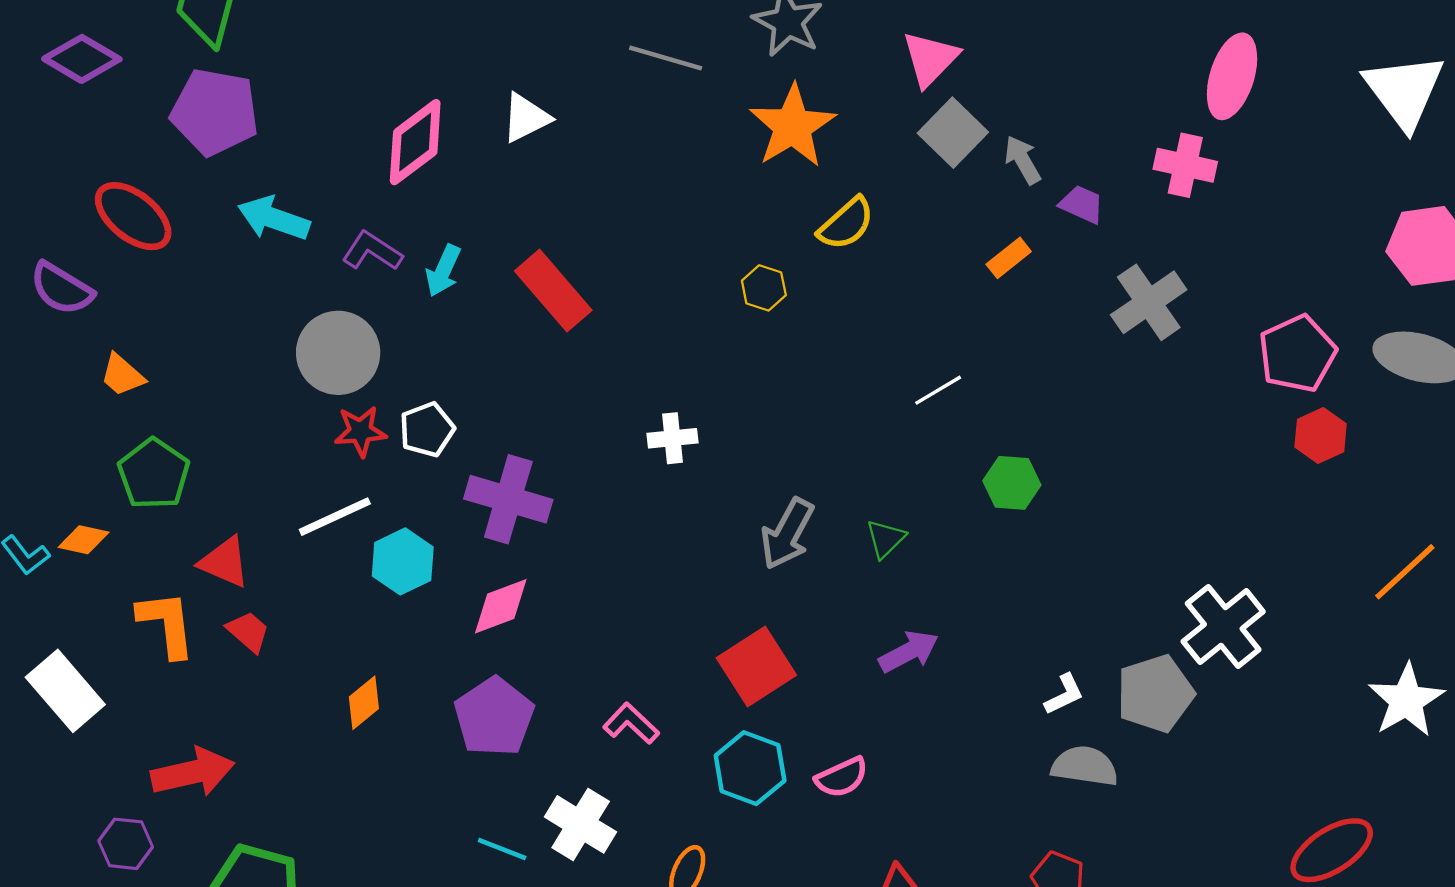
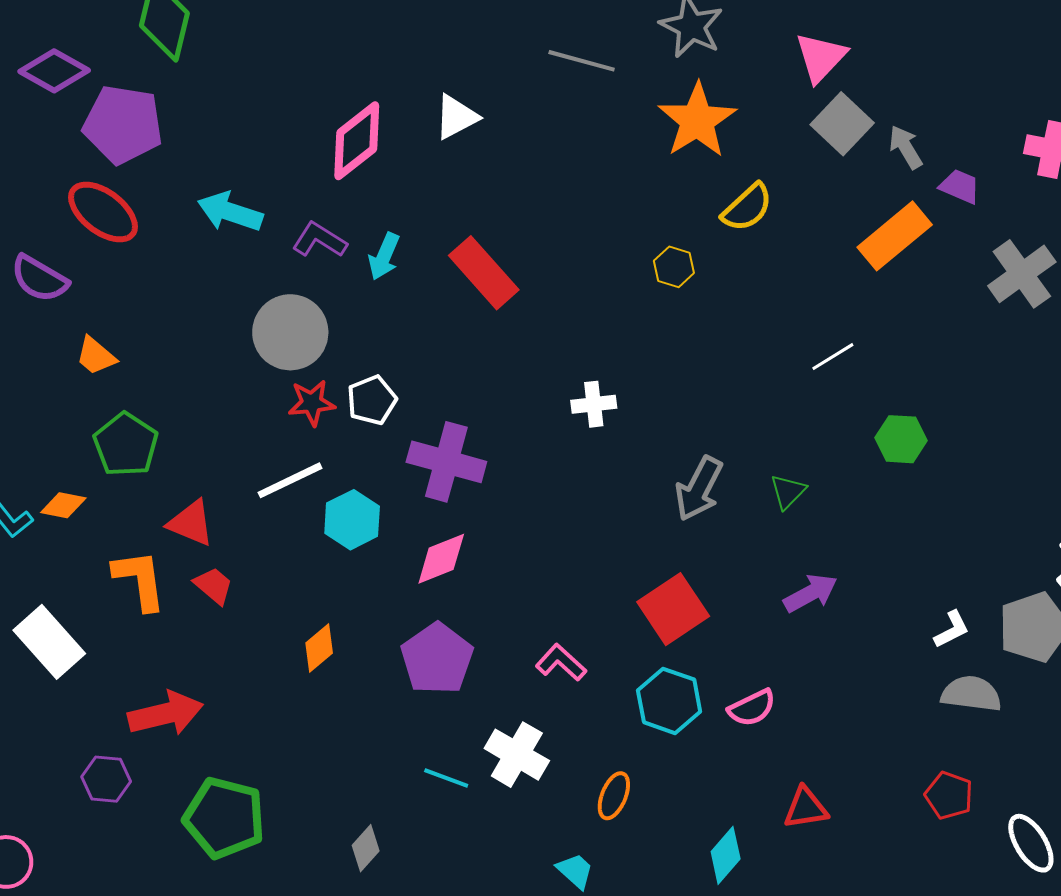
purple pentagon: (215, 112) -> (123, 124), moved
orange rectangle: (1009, 258) -> (895, 236), size x1.8

